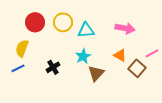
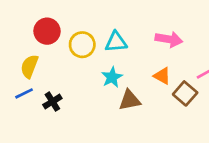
yellow circle: (63, 22) -> (82, 45), moved
black cross: (53, 67) -> (52, 102), moved
brown triangle: (96, 73) -> (130, 100), turned 36

